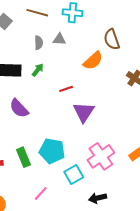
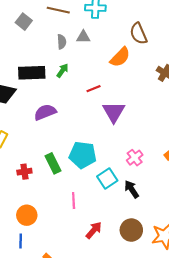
purple semicircle: (19, 108) -> (45, 112), turned 115
pink cross: (101, 156) -> (135, 158), size x0.6
pink line: (41, 193) -> (74, 201), turned -42
black arrow: (98, 198) -> (132, 189), moved, turned 72

